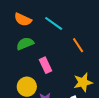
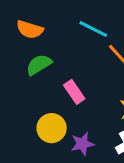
cyan line: (54, 23) -> (93, 29), moved

